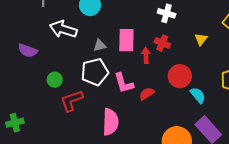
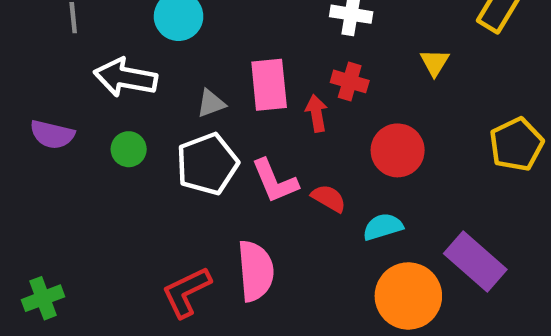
green circle: (55, 80) -> (129, 149), moved
red semicircle: (147, 94) -> (329, 198), turned 70
cyan semicircle: (198, 95) -> (383, 227), moved, turned -60
red L-shape: (72, 101) -> (186, 292), moved

